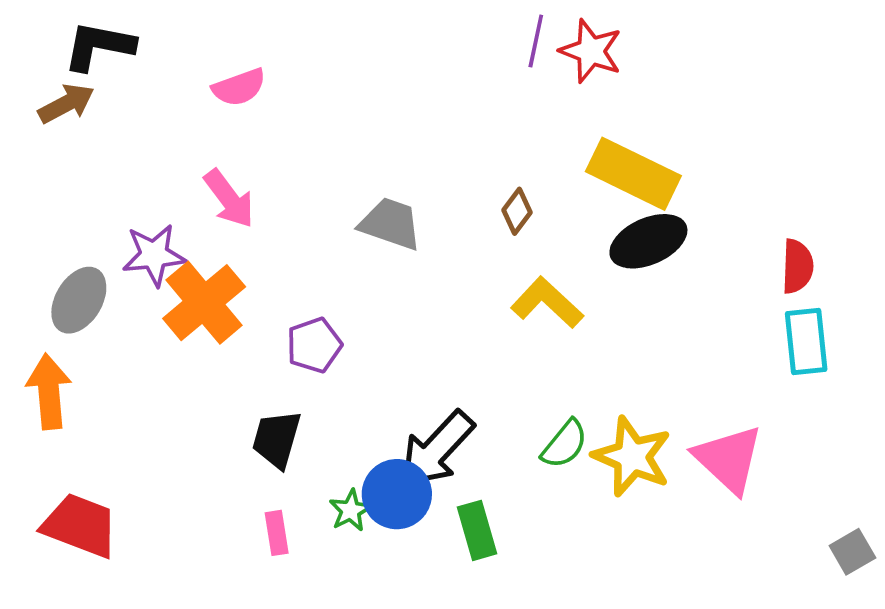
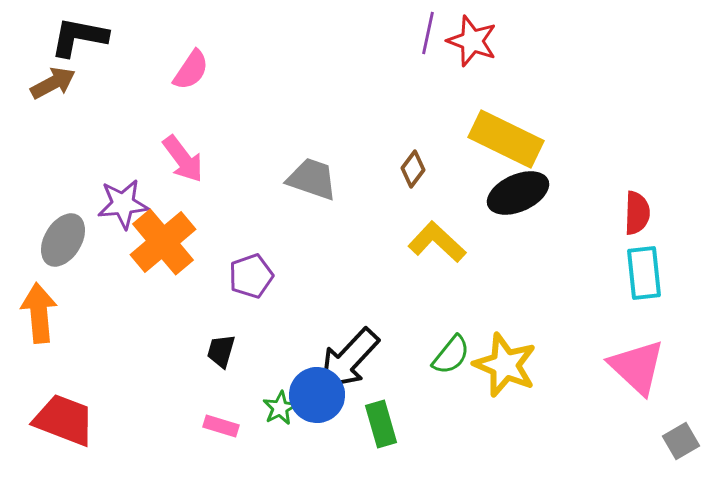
pink semicircle: (239, 87) -> (191, 70), turned -36
black trapezoid: (277, 439) -> (221, 351), size x0.7
pink triangle: (729, 459) -> (637, 367), moved
pink rectangle: (277, 533) -> (221, 426), turned -64

